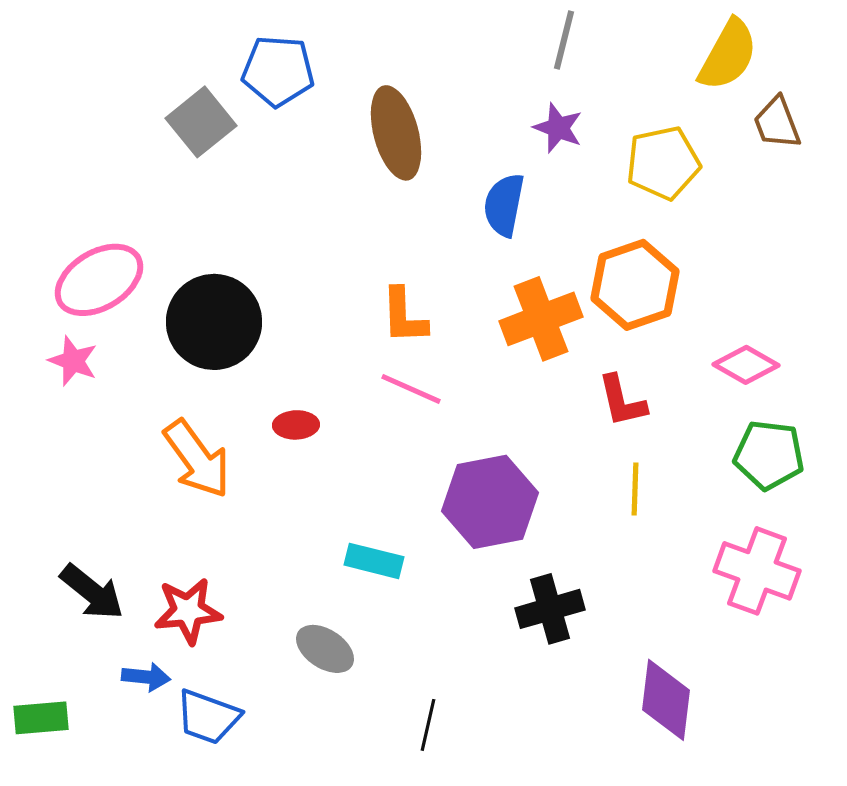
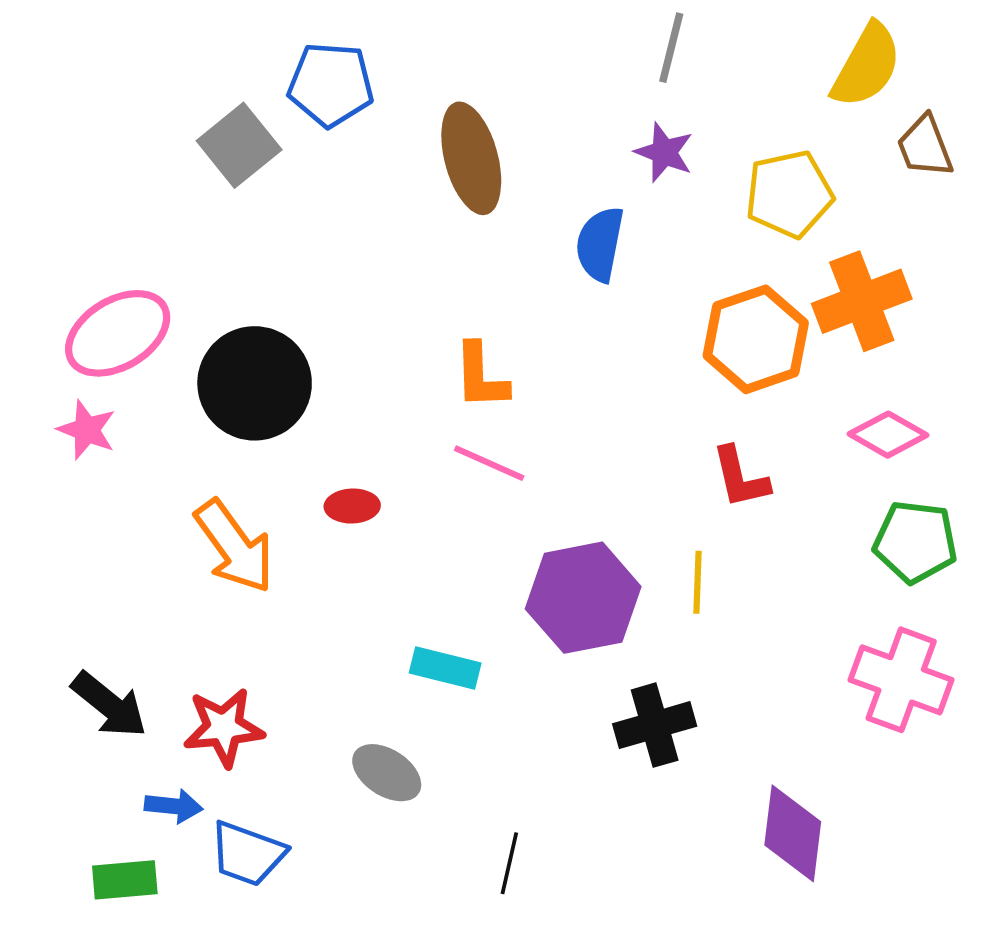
orange cross: (541, 319) -> (862, 301), moved
yellow line: (635, 489) -> (697, 582), moved
green rectangle: (41, 718) -> (125, 880), moved

